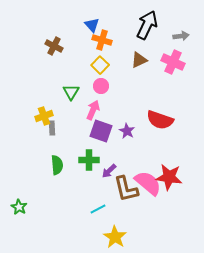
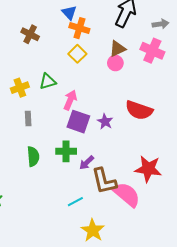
pink circle: (101, 86) -> (115, 63), moved
green triangle: (71, 92) -> (48, 81), turned 42
yellow cross: (44, 116) -> (20, 88), moved
pink semicircle: (148, 183) -> (127, 194), moved

